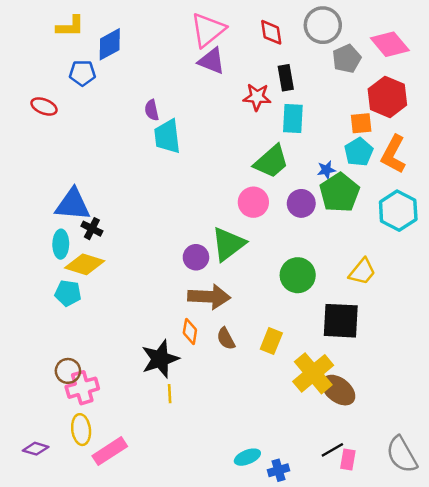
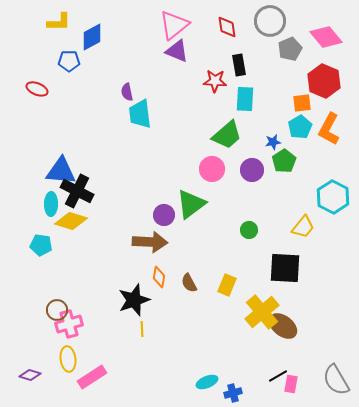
green pentagon: (340, 193) -> (284, 161), size x0.7
cyan hexagon: (398, 211) -> (333, 197), moved
black cross: (92, 229) -> (77, 191), size x1.8
green circle: (298, 275) -> (249, 230), size x0.6
cyan pentagon: (68, 293) -> (41, 245), moved
brown arrow: (209, 297) -> (150, 242), moved

